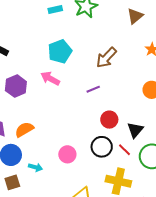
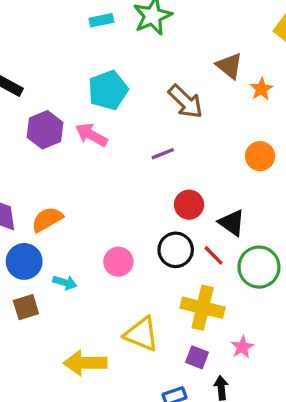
brown triangle: (135, 16) -> (229, 66), moved, turned -42
brown arrow: (106, 58) -> (186, 101), turned -90
purple hexagon: (16, 86) -> (45, 130), moved
black triangle: (135, 130) -> (232, 223), turned -36

